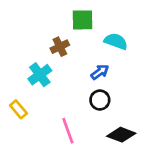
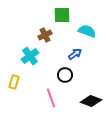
black circle: (100, 100) -> (65, 75), moved
yellow rectangle: (18, 109) -> (14, 82), turned 56

